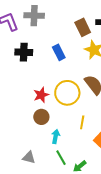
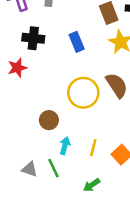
red star: (41, 95) -> (17, 68), moved
yellow line: (82, 122) -> (93, 148), moved
green line: (61, 158) -> (53, 168), moved

